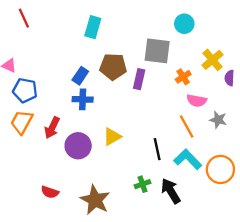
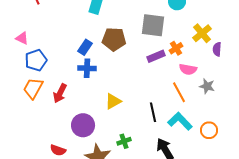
purple rectangle: (139, 79) -> (156, 56), moved, turned 54
blue pentagon: (25, 90) -> (36, 60), turned -30
purple circle: (78, 146) -> (83, 125), moved
orange circle: (220, 169) -> (209, 130), size x0.7
green cross: (142, 184) -> (124, 141), moved

